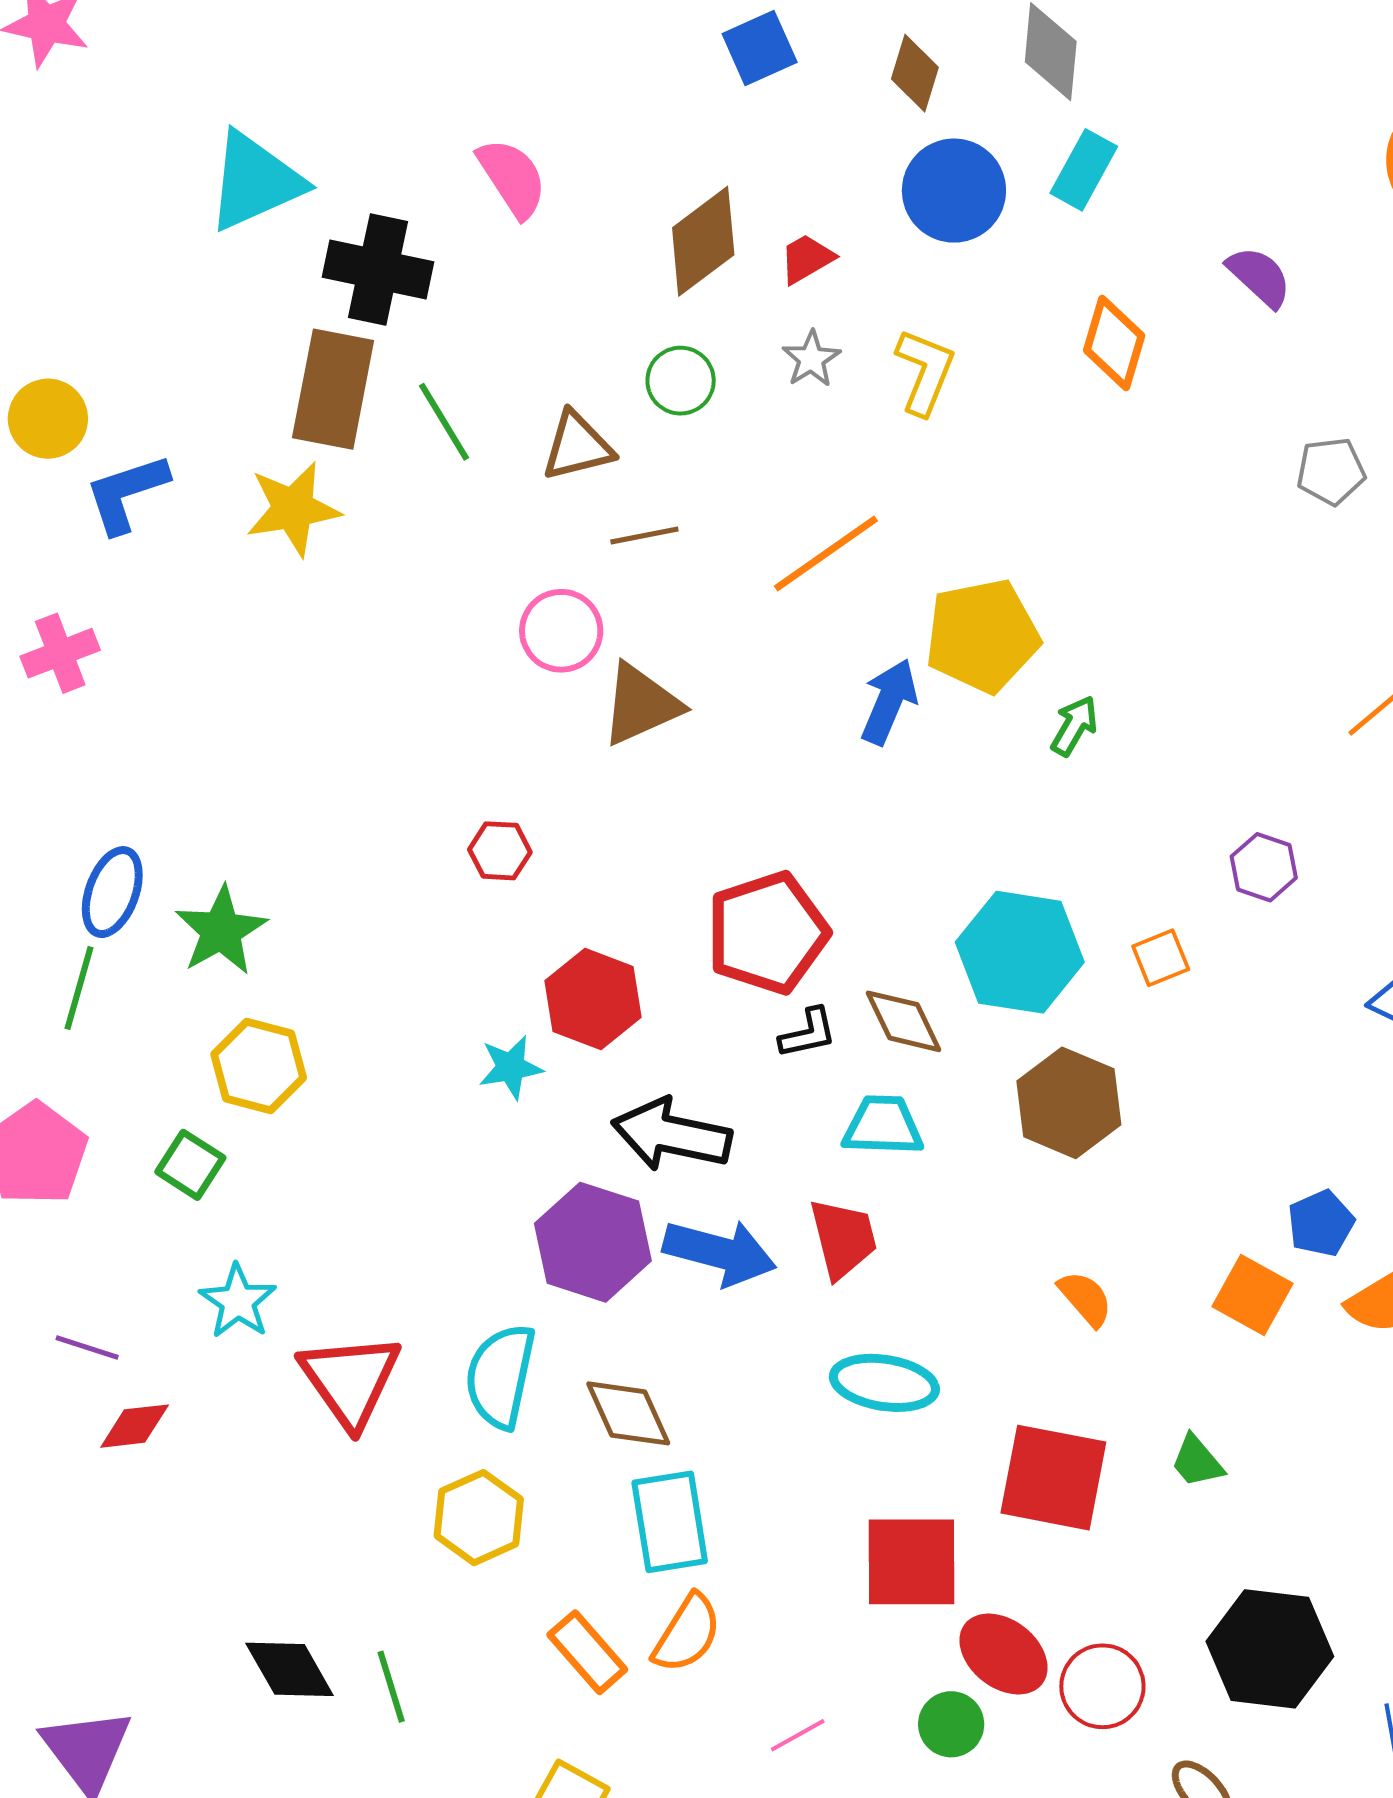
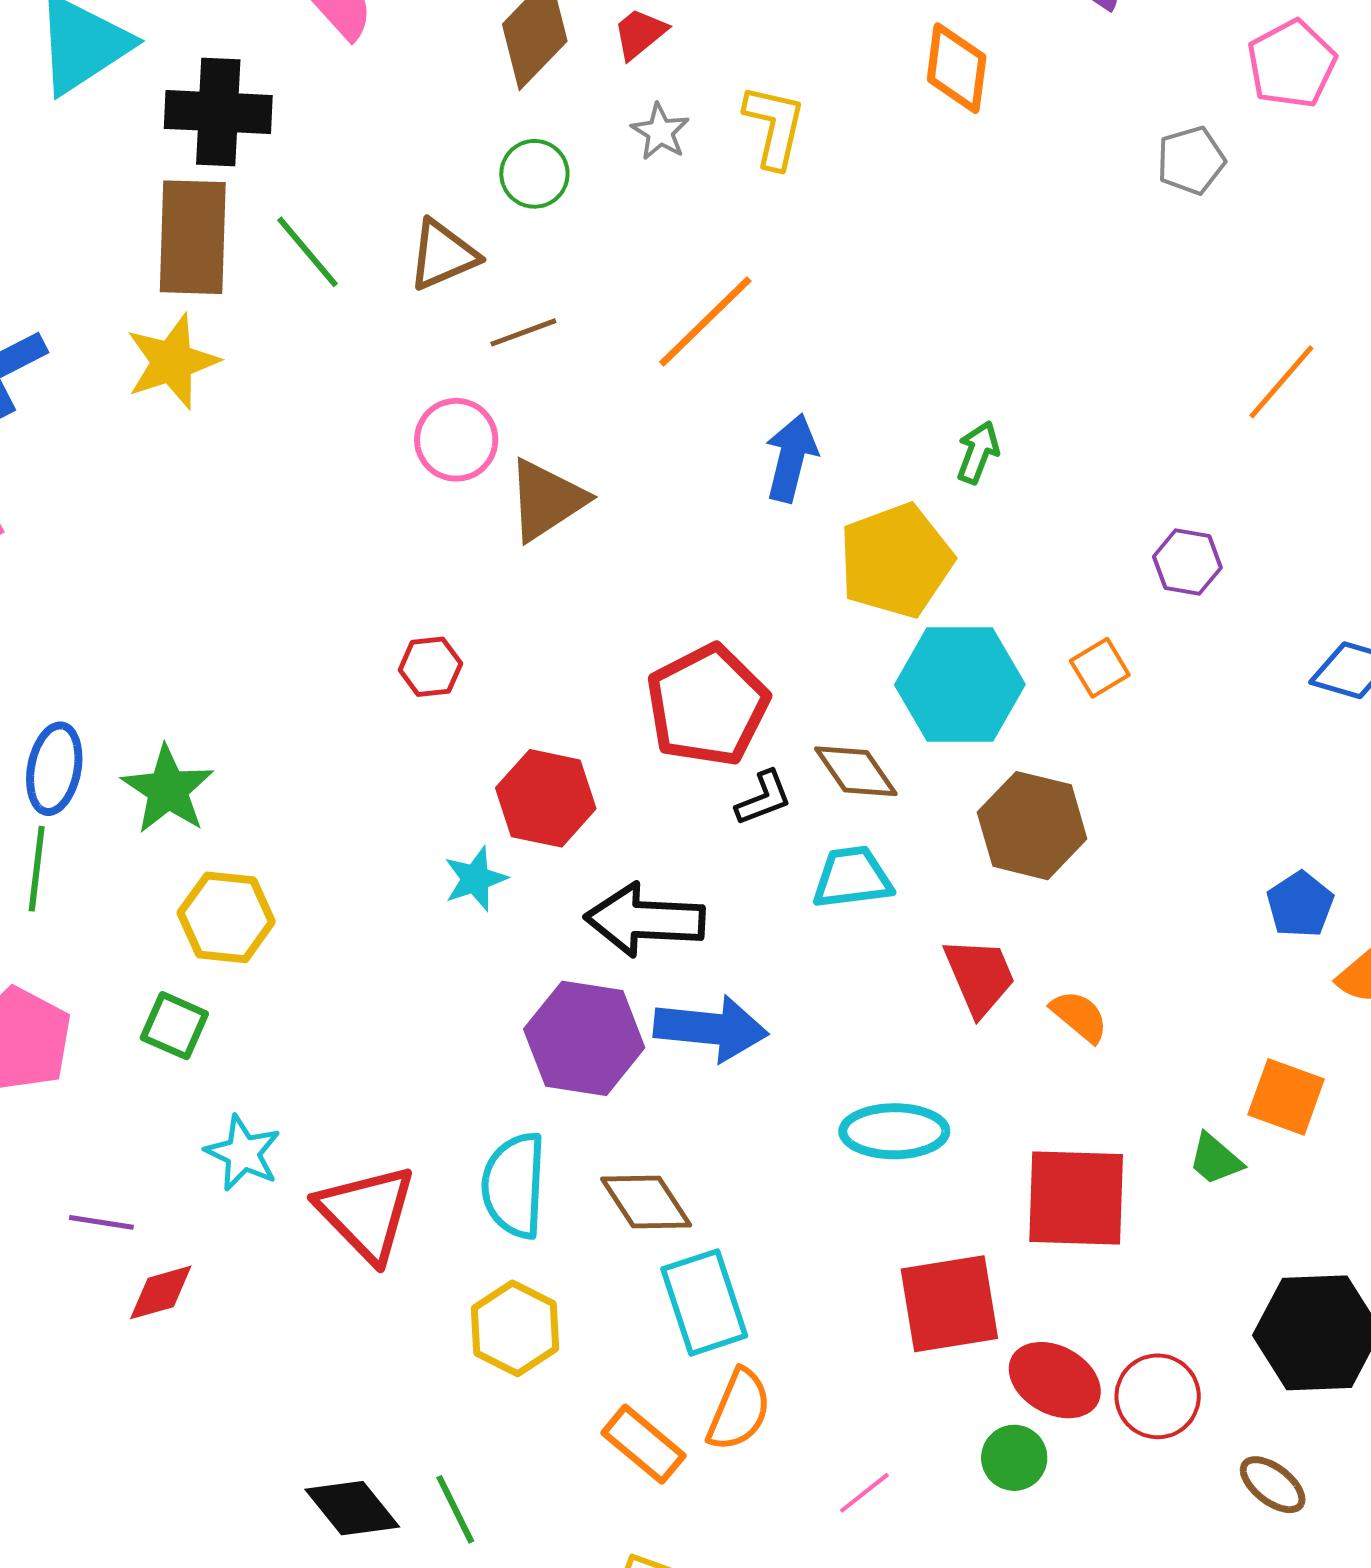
yellow pentagon: (982, 636) -> (896, 561), moved
red trapezoid: (843, 1238) -> (980, 976), moved
orange square: (1253, 1295) -> (1286, 1097), moved

